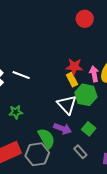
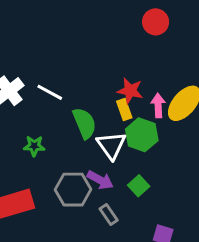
green semicircle: (46, 138) -> (84, 123), moved
gray rectangle: (80, 152) -> (109, 215), moved
gray hexagon: (37, 154) -> (73, 190), moved

